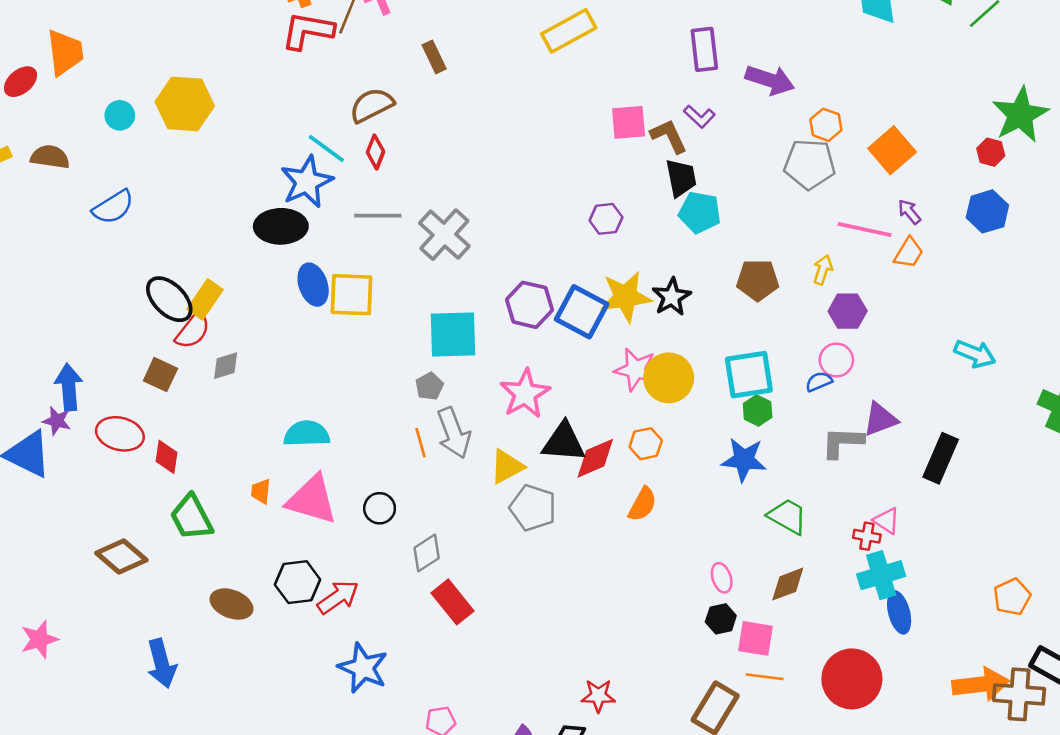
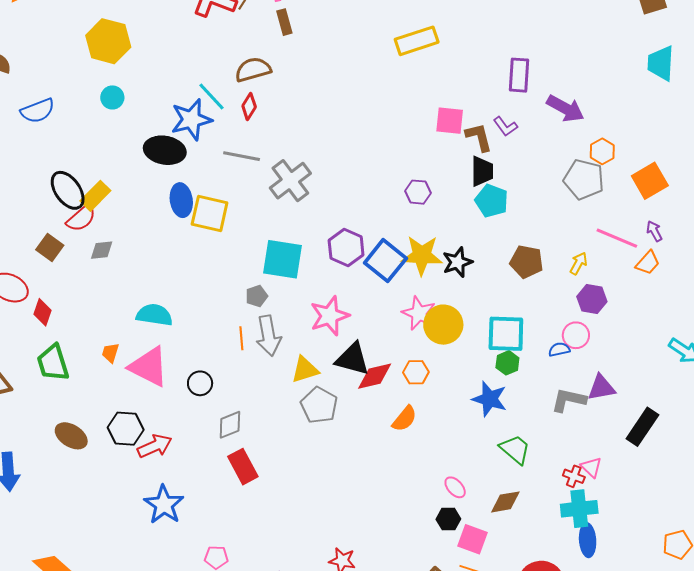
brown rectangle: (434, 57) -> (284, 22), moved
cyan circle: (120, 115) -> (112, 97), moved
pink ellipse: (722, 578) -> (455, 487), turned -35

